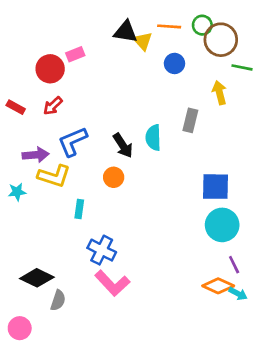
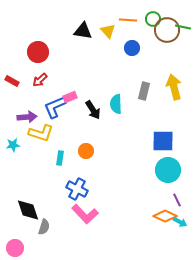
black triangle: (126, 32) -> (83, 31), moved
pink rectangle: (75, 54) -> (70, 97), moved
green line: (242, 67) -> (183, 27), moved
yellow arrow: (219, 93) -> (174, 87), moved, size x1.4
orange circle: (114, 177) -> (86, 151), moved
black diamond: (37, 278) -> (28, 210), turned 45

